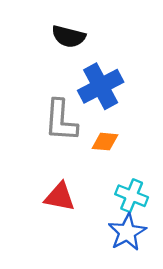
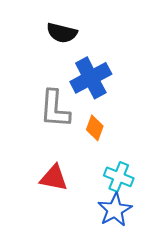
orange diamond: (105, 142) -> (95, 128), turned -75

